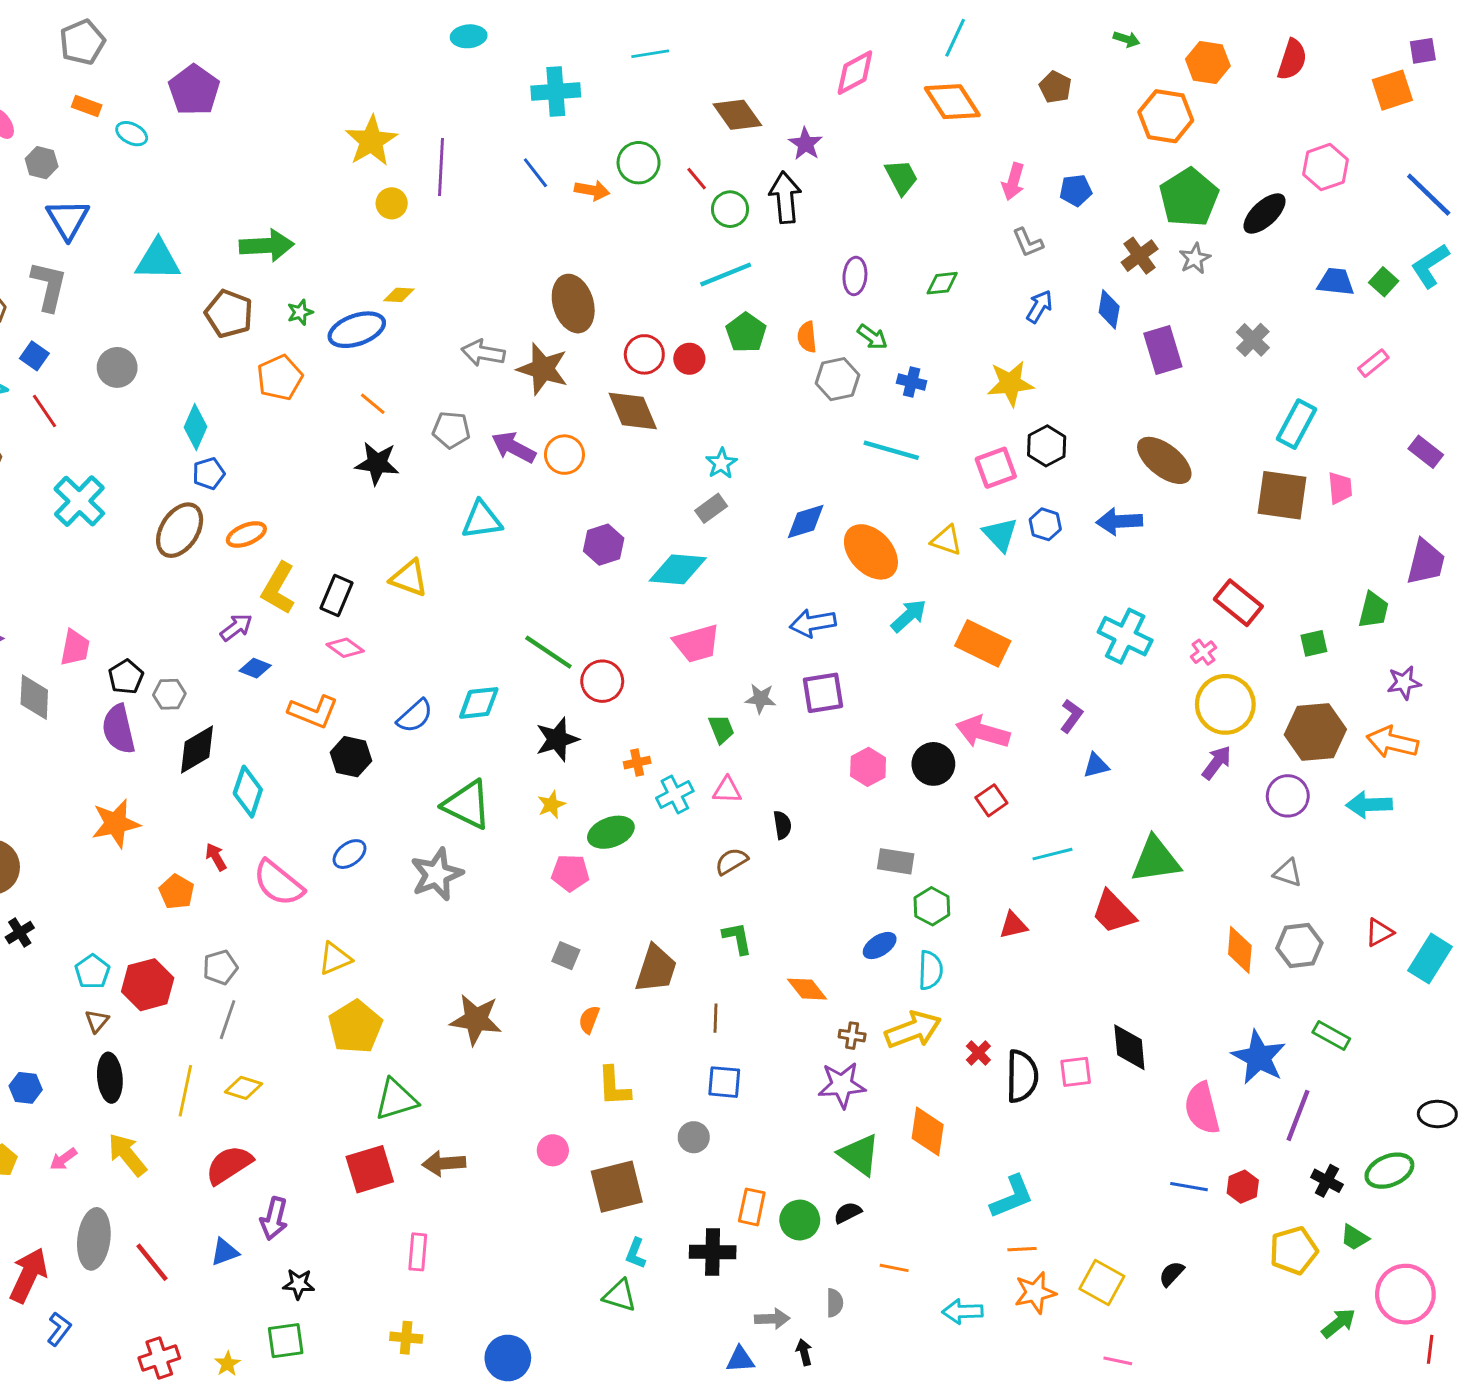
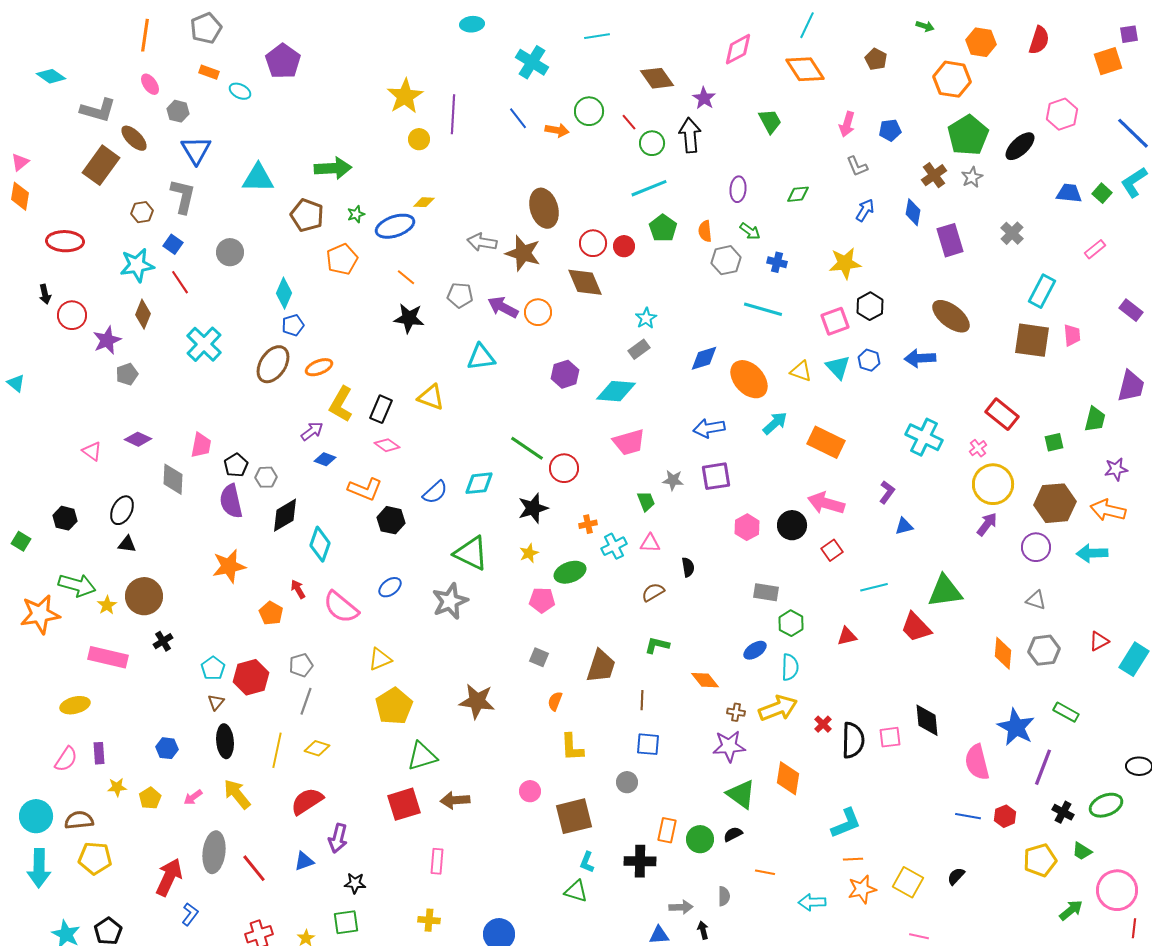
cyan cross: (556, 92) -> (532, 62), turned 36
green L-shape: (737, 938) -> (657, 645), turned -65

